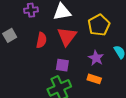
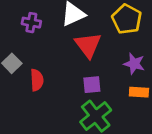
purple cross: (31, 10) -> (31, 23), turned 32
red semicircle: (41, 40) -> (37, 80), moved

